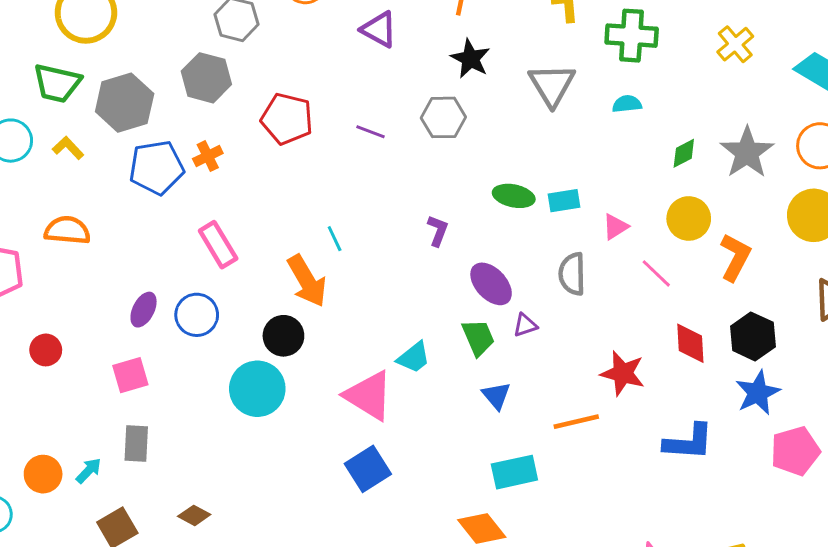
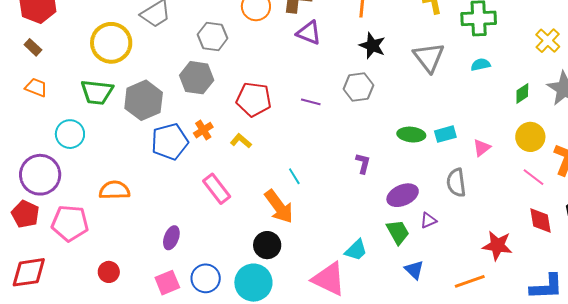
yellow cross: (735, 44) -> (548, 41), moved
yellow L-shape: (68, 148) -> (241, 141), moved
pink line: (656, 273) -> (534, 177), moved
purple ellipse: (491, 284) -> (403, 195), turned -64
blue circle: (197, 315) -> (206, 278), moved

